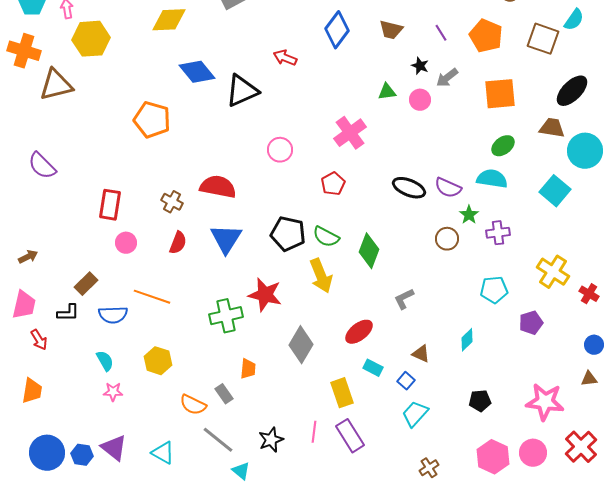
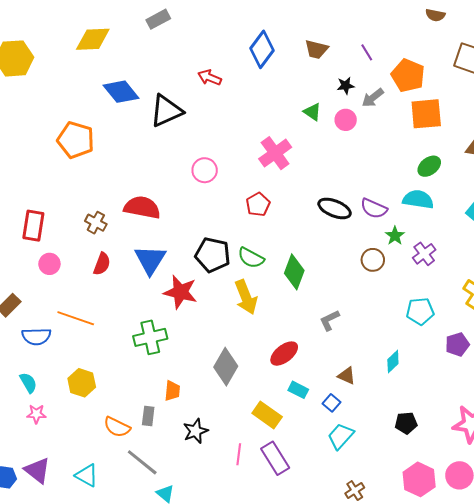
orange pentagon: (486, 36) -> (408, 76), moved
black star: (420, 66) -> (346, 86), turned -30
green triangle: (387, 92) -> (312, 112), turned 42
purple cross: (498, 233) -> (424, 254), turned -30
red star: (265, 295) -> (180, 292), moved
yellow rectangle: (342, 393) -> (267, 415), turned -36
gray rectangle: (224, 394) -> (148, 416), turned 42
black star: (271, 440) -> (196, 431), moved

